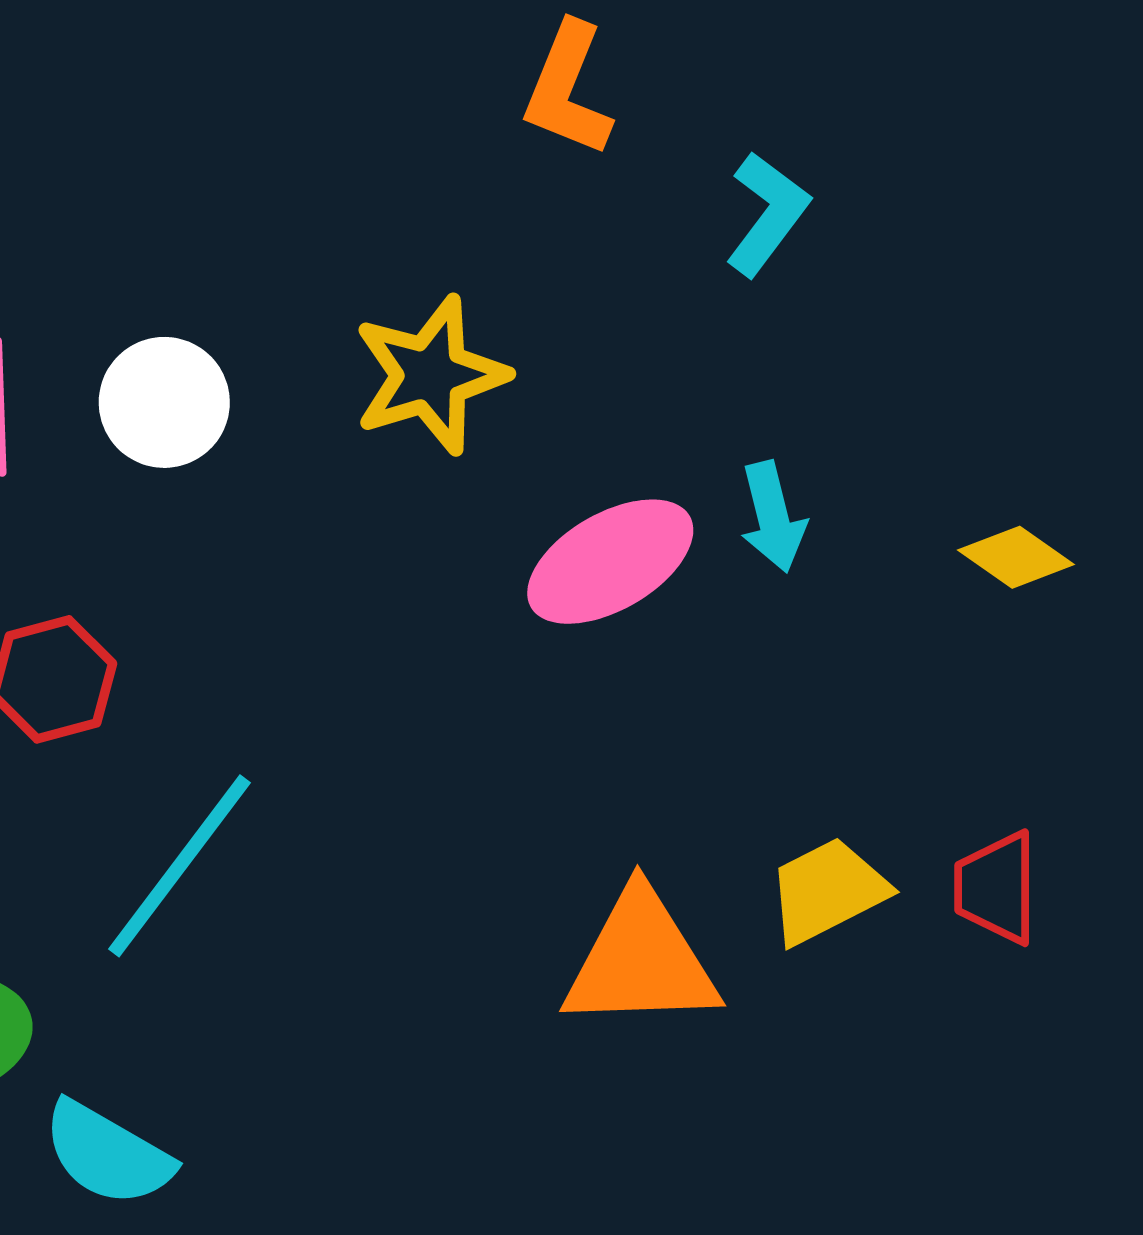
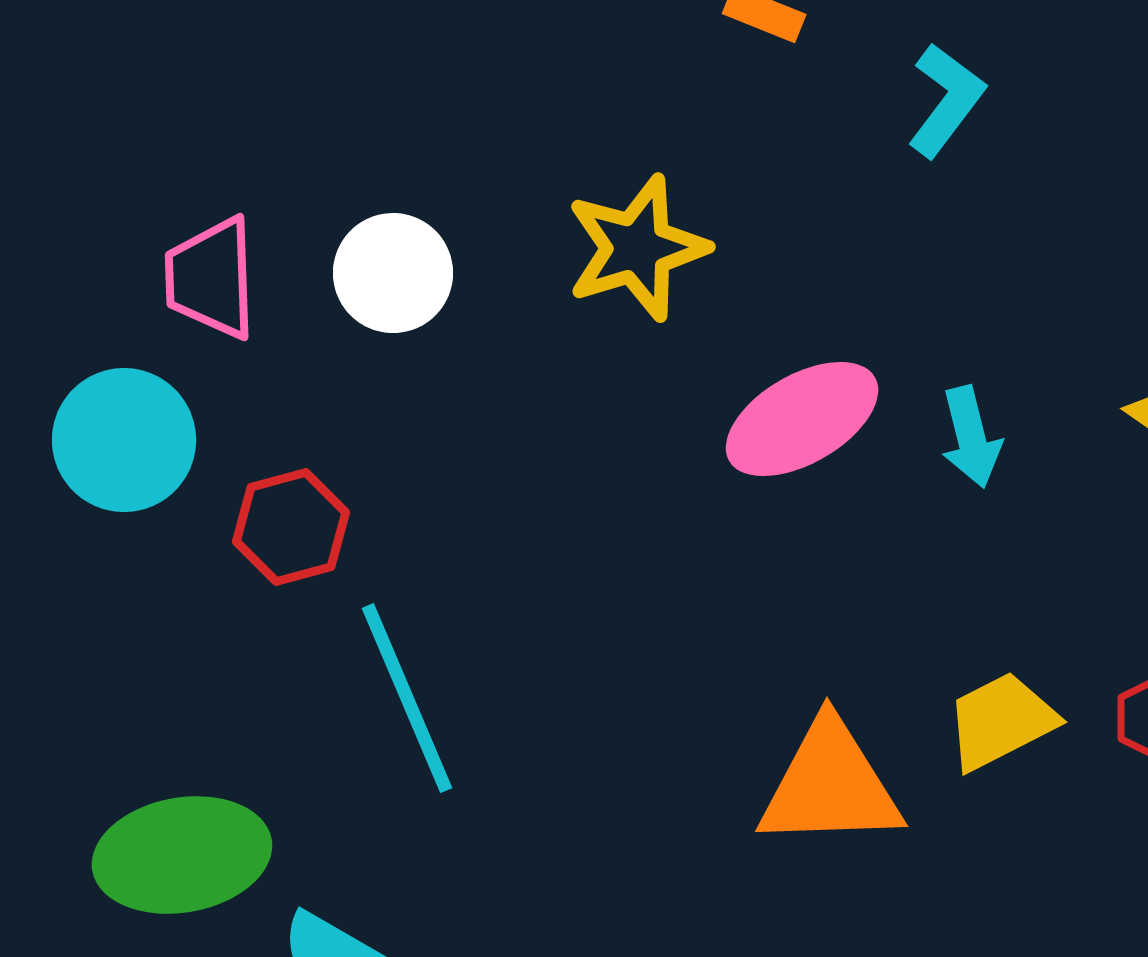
cyan arrow: (773, 517) -> (971, 437), moved
cyan line: (180, 866) -> (407, 698), turned -60

